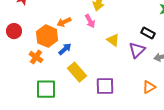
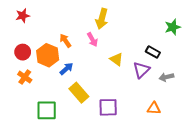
orange arrow: (64, 22) -> (65, 41), turned 80
red circle: (14, 31) -> (23, 52), moved
orange cross: (36, 57) -> (25, 77), moved
orange triangle: (149, 87) -> (154, 108), turned 32

